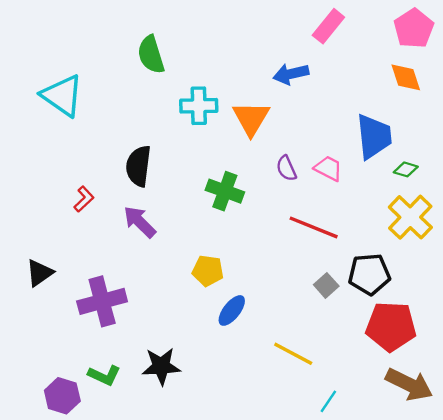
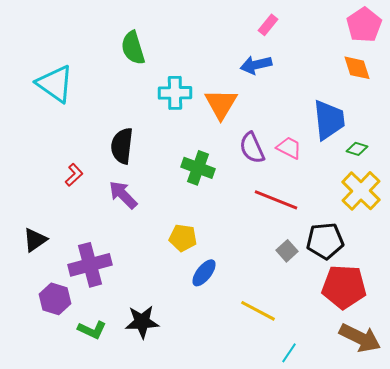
pink rectangle: (328, 26) -> (268, 25), moved, size x0.7
purple semicircle: (286, 168) -> (252, 148), size x1.4
purple hexagon: (62, 396) -> (55, 299), moved

